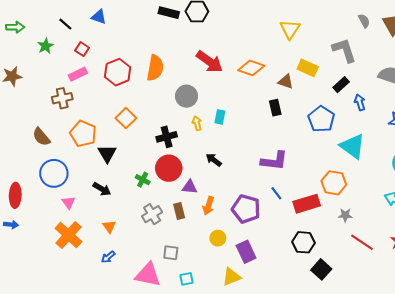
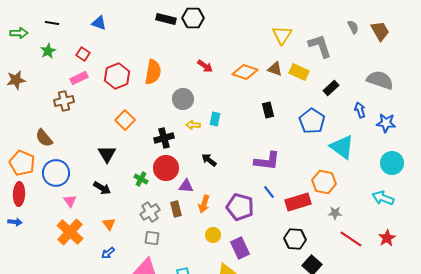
black line: (65, 24) -> (52, 23), moved, turned -32
gray L-shape: (344, 50) -> (320, 46), moved
red arrow: (209, 62) -> (205, 66), size x0.6
brown triangle: (286, 81) -> (275, 69), moved
blue arrow: (360, 102) -> (360, 110), moved
yellow arrow: (197, 123) -> (193, 125), turned -72
orange pentagon: (83, 134) -> (22, 163), moved
gray square: (171, 253) -> (152, 238), moved

